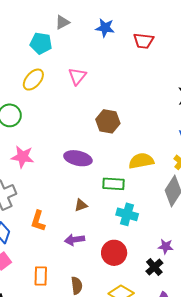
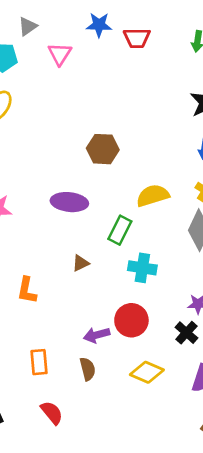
blue star: (105, 28) -> (99, 25), moved
pink triangle: (77, 76) -> (60, 54), moved
green rectangle: (113, 184) -> (120, 230), turned -60
purple arrow: (75, 240) -> (97, 335), moved

